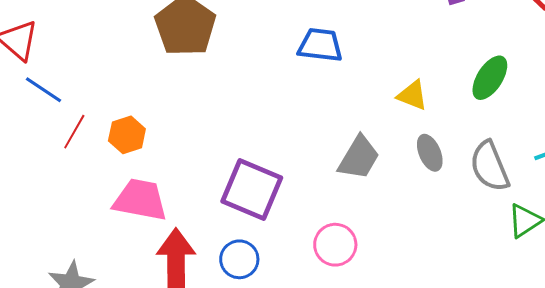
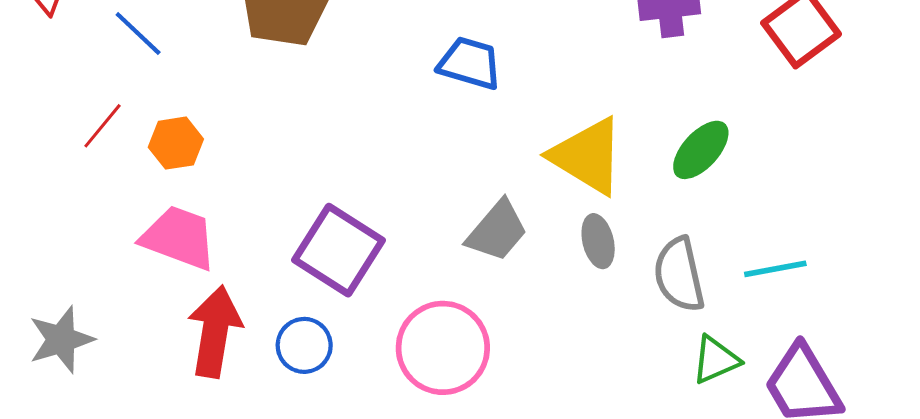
blue line: (44, 90) -> (138, 33), moved
yellow triangle: (412, 95) -> (587, 156), size x1.8
pink circle: (335, 245) -> (443, 348), size x1.5

